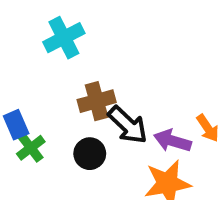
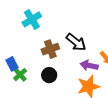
black arrow: (128, 125) -> (76, 42), moved

